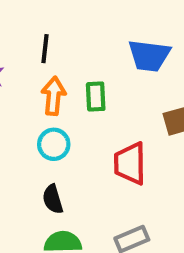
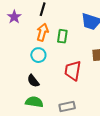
black semicircle: (53, 199) -> (33, 81), turned -32

